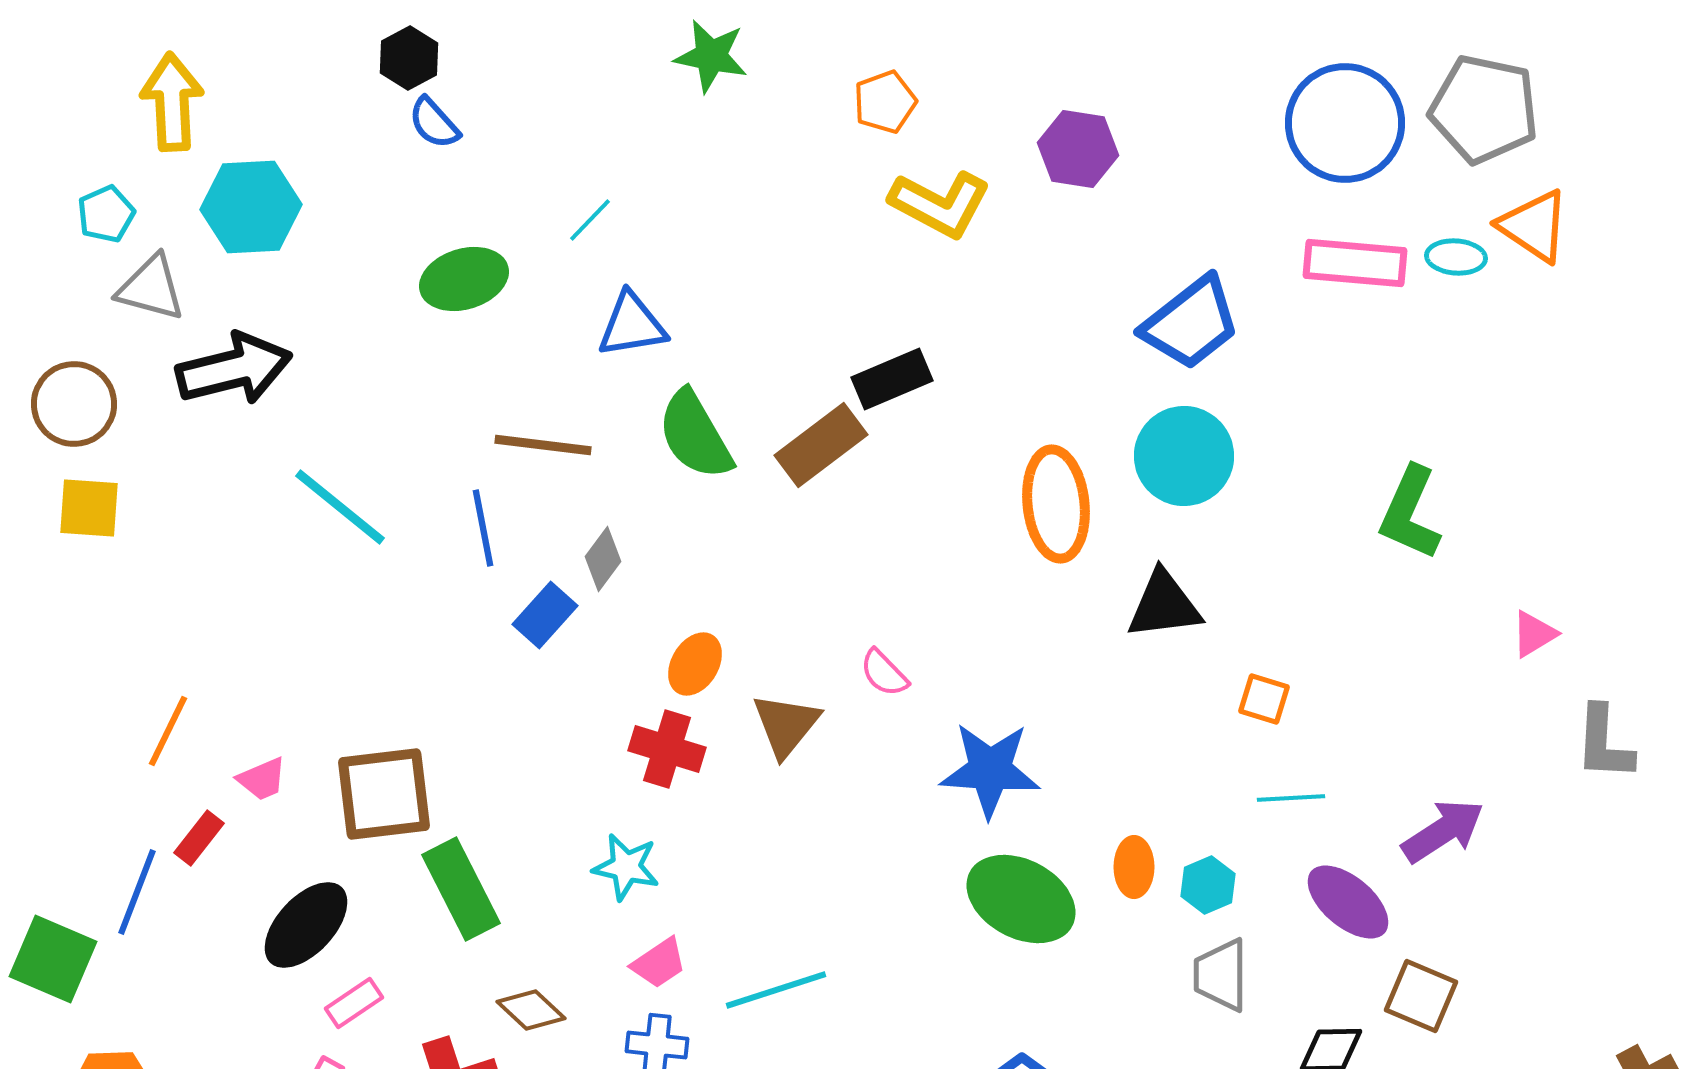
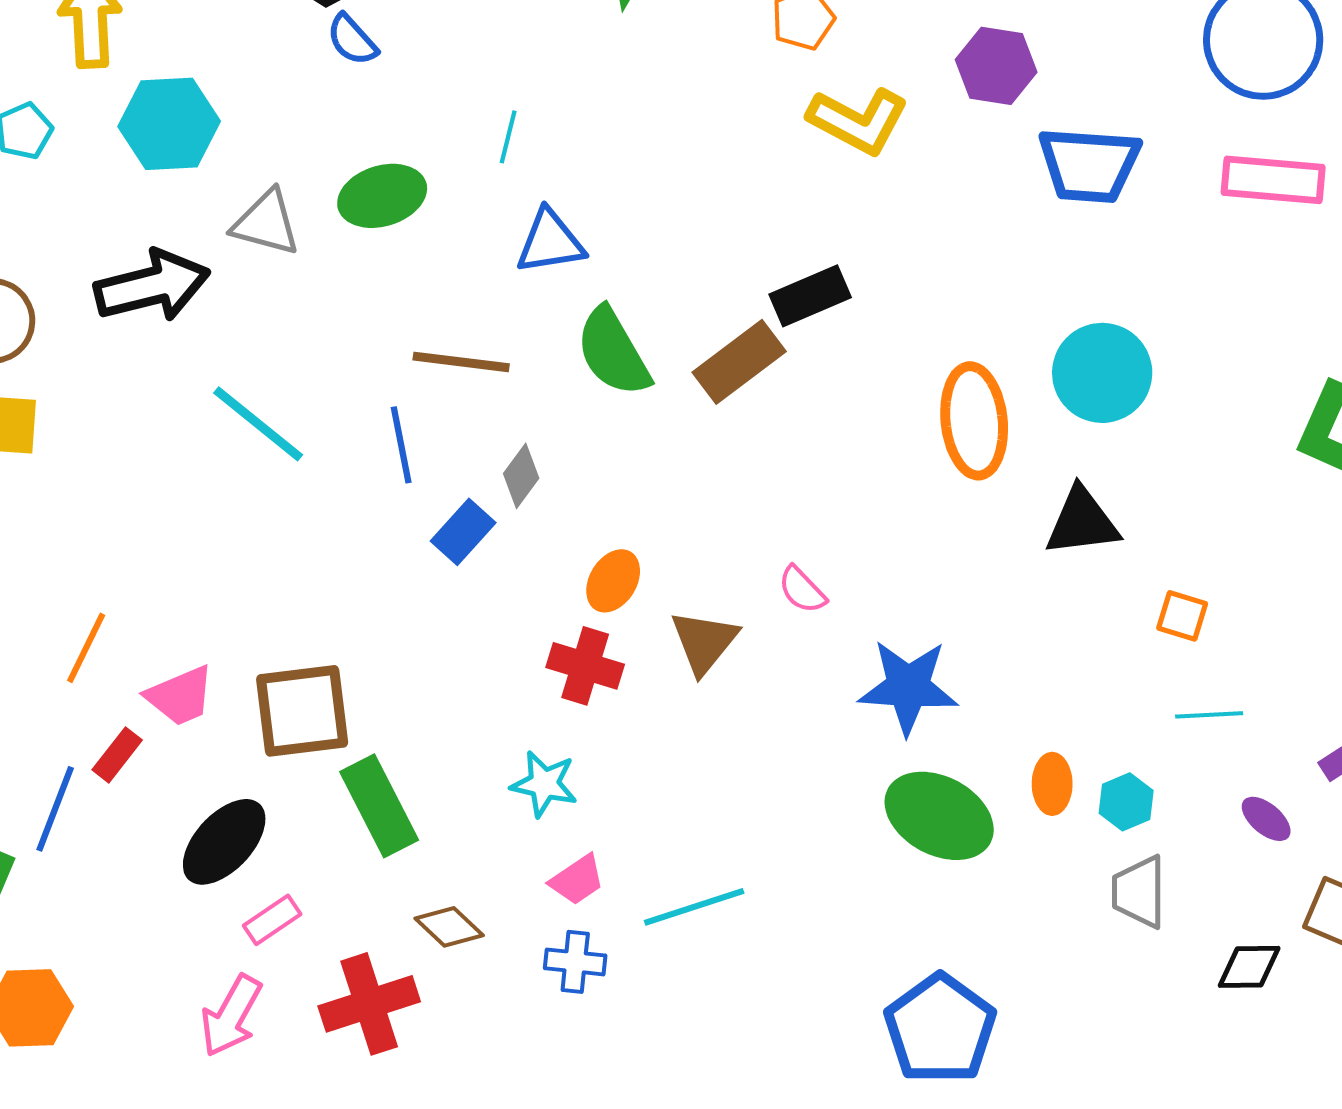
cyan line: (590, 220) -> (508, 137), turned -30
gray triangle: (151, 288) -> (266, 223), moved
blue trapezoid: (1191, 323) -> (1089, 165), moved, turned 42
pink trapezoid: (262, 779) -> (180, 696), size x1.4
purple ellipse: (1348, 902) -> (1266, 819), size x0.6

